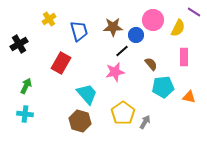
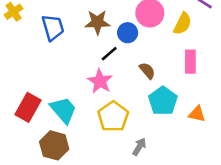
red rectangle: (61, 63) -> (28, 107), moved
pink star: (115, 72) -> (100, 81), turned -30
cyan pentagon: (163, 87) -> (163, 101), turned -30
yellow pentagon: (123, 113) -> (113, 117), moved

